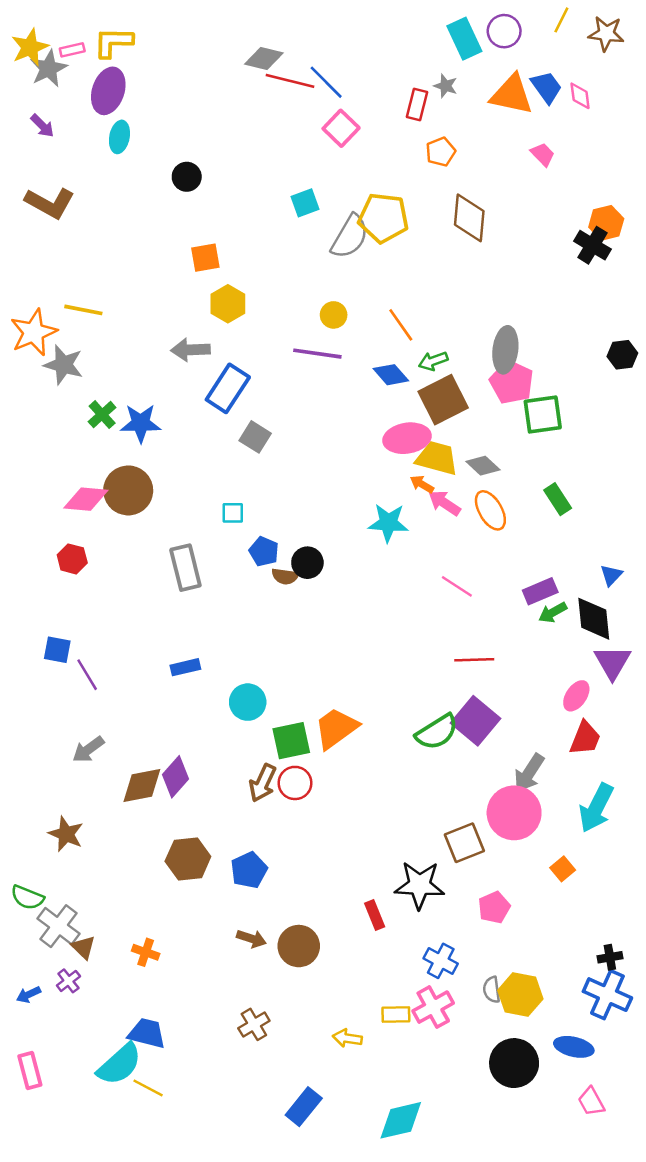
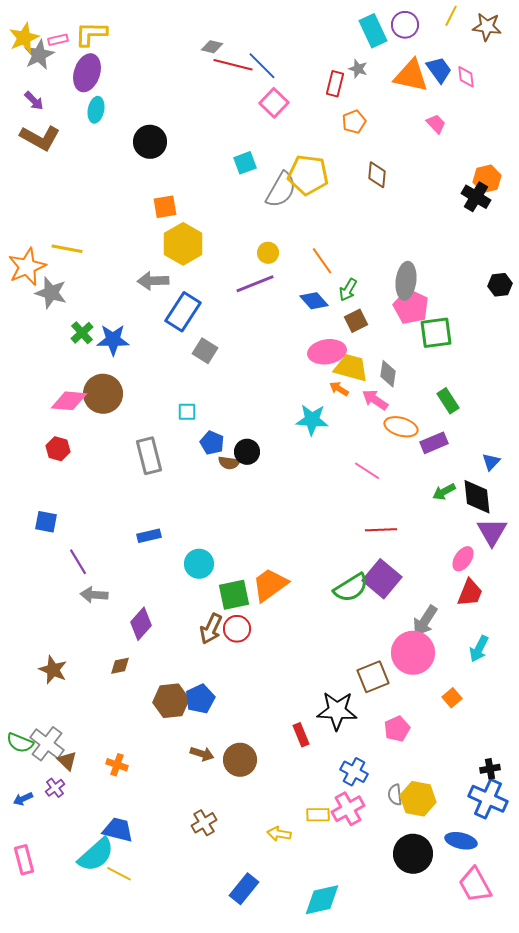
gray diamond: (264, 59) -> (212, 47), size x0.7
black circle: (187, 177) -> (150, 142), size x1.4
brown L-shape: (50, 203) -> (40, 138), moved
brown diamond: (469, 218) -> (377, 175), size x0.7
yellow hexagon: (228, 304) -> (183, 244), size x1.4
purple line: (317, 354) -> (255, 284), turned -30
green arrow: (433, 361) -> (348, 290), turned -40
brown square: (443, 400) -> (356, 321), size x0.6
gray diamond: (483, 466) -> (388, 374), turned 56
pink arrow: (444, 503) -> (375, 400), moved
orange ellipse: (490, 510) -> (401, 427), moved, turned -44
purple rectangle: (540, 591) -> (434, 443), moved
purple line: (87, 675) -> (78, 562), moved
gray arrow: (88, 749) -> (94, 595), moved, turned 40
brown diamond: (142, 785) -> (120, 666), moved, size x0.6
cyan arrow: (596, 808) -> (479, 649), size x0.7
brown hexagon: (188, 859) -> (171, 701), moved
green semicircle: (27, 898) -> (20, 743), moved
pink trapezoid: (591, 1102) -> (475, 885), size x1.5

